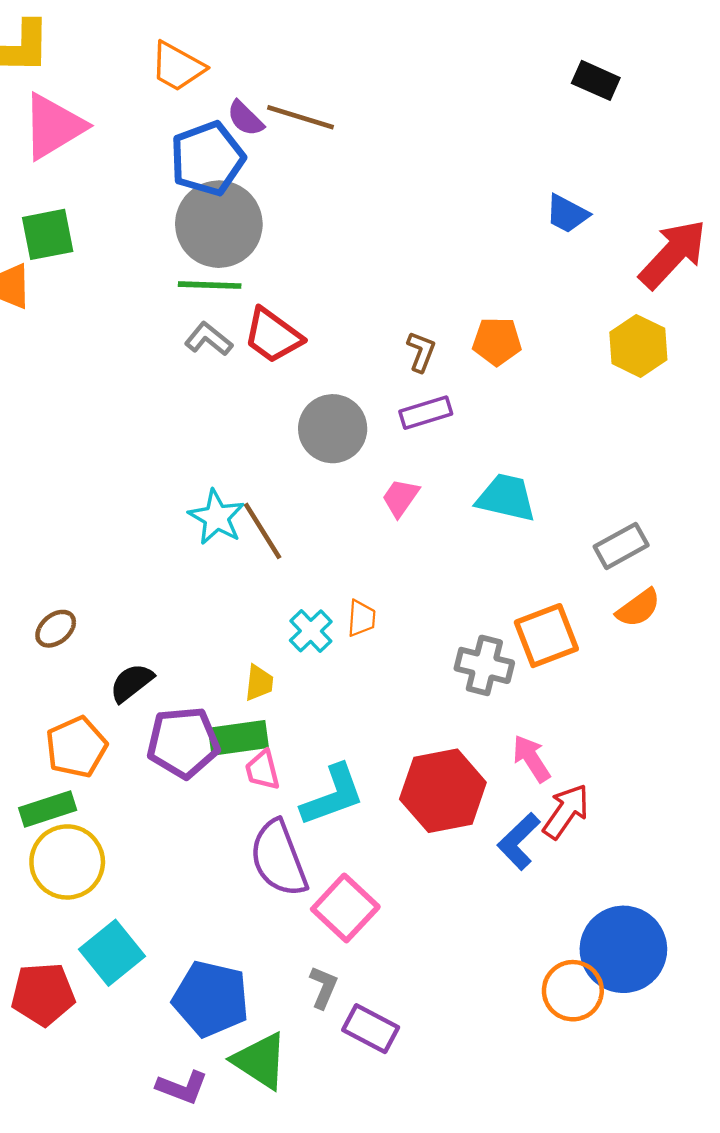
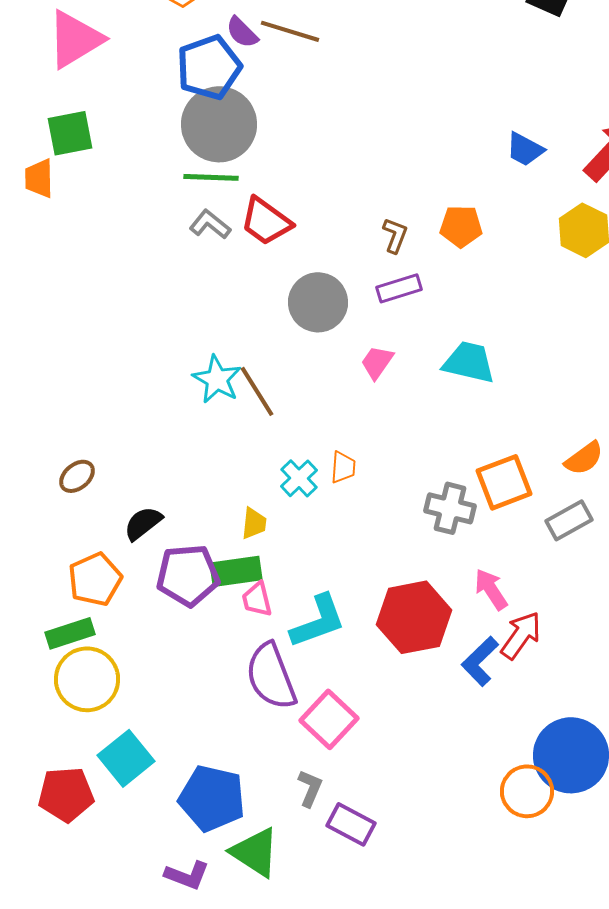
blue trapezoid: (567, 214) -> (525, 149), moved
gray rectangle: (621, 546) -> (569, 520), moved

